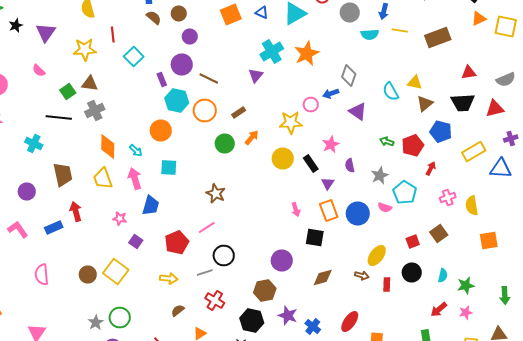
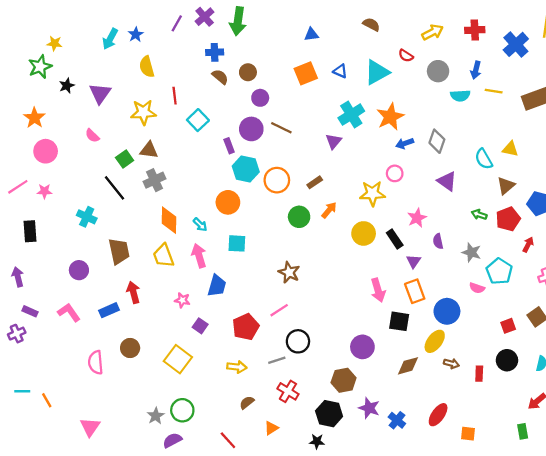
brown line: (209, 78) -> (281, 128), moved
blue arrow: (331, 94) -> (405, 143), moved
brown triangle: (425, 104) -> (506, 186), moved
black line: (59, 118) -> (115, 188), turned 45
gray star: (380, 176) -> (471, 252), turned -30
pink arrow: (296, 210) -> (378, 290), size x1.5
blue circle: (358, 214) -> (447, 311), moved
yellow ellipse: (377, 256) -> (435, 341), moved
brown circle: (88, 274) -> (130, 348), moved

